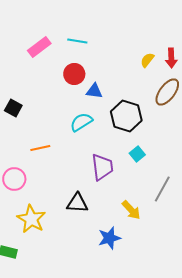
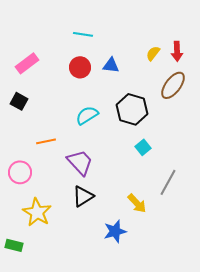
pink rectangle: (39, 47) -> (27, 63), moved
blue triangle: (94, 91) -> (111, 65), moved
purple trapezoid: (102, 167) -> (80, 162), moved, turned -36
black triangle: (77, 203) -> (83, 196), turned -35

